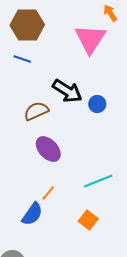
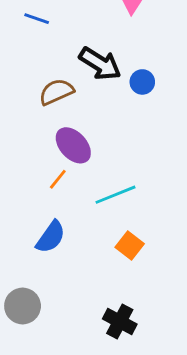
cyan line: (98, 181) -> (116, 195), moved
orange line: (48, 193) -> (58, 179), moved

